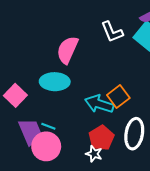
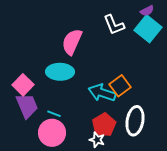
purple trapezoid: (30, 132) -> (27, 106), moved

